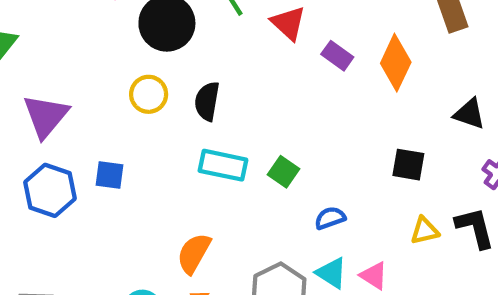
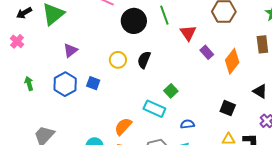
yellow circle: (149, 94) -> (118, 60), moved
purple triangle: (46, 116) -> (71, 50), size x0.7
cyan rectangle: (223, 165) -> (154, 109), moved
green square: (284, 172) -> (171, 91), moved

